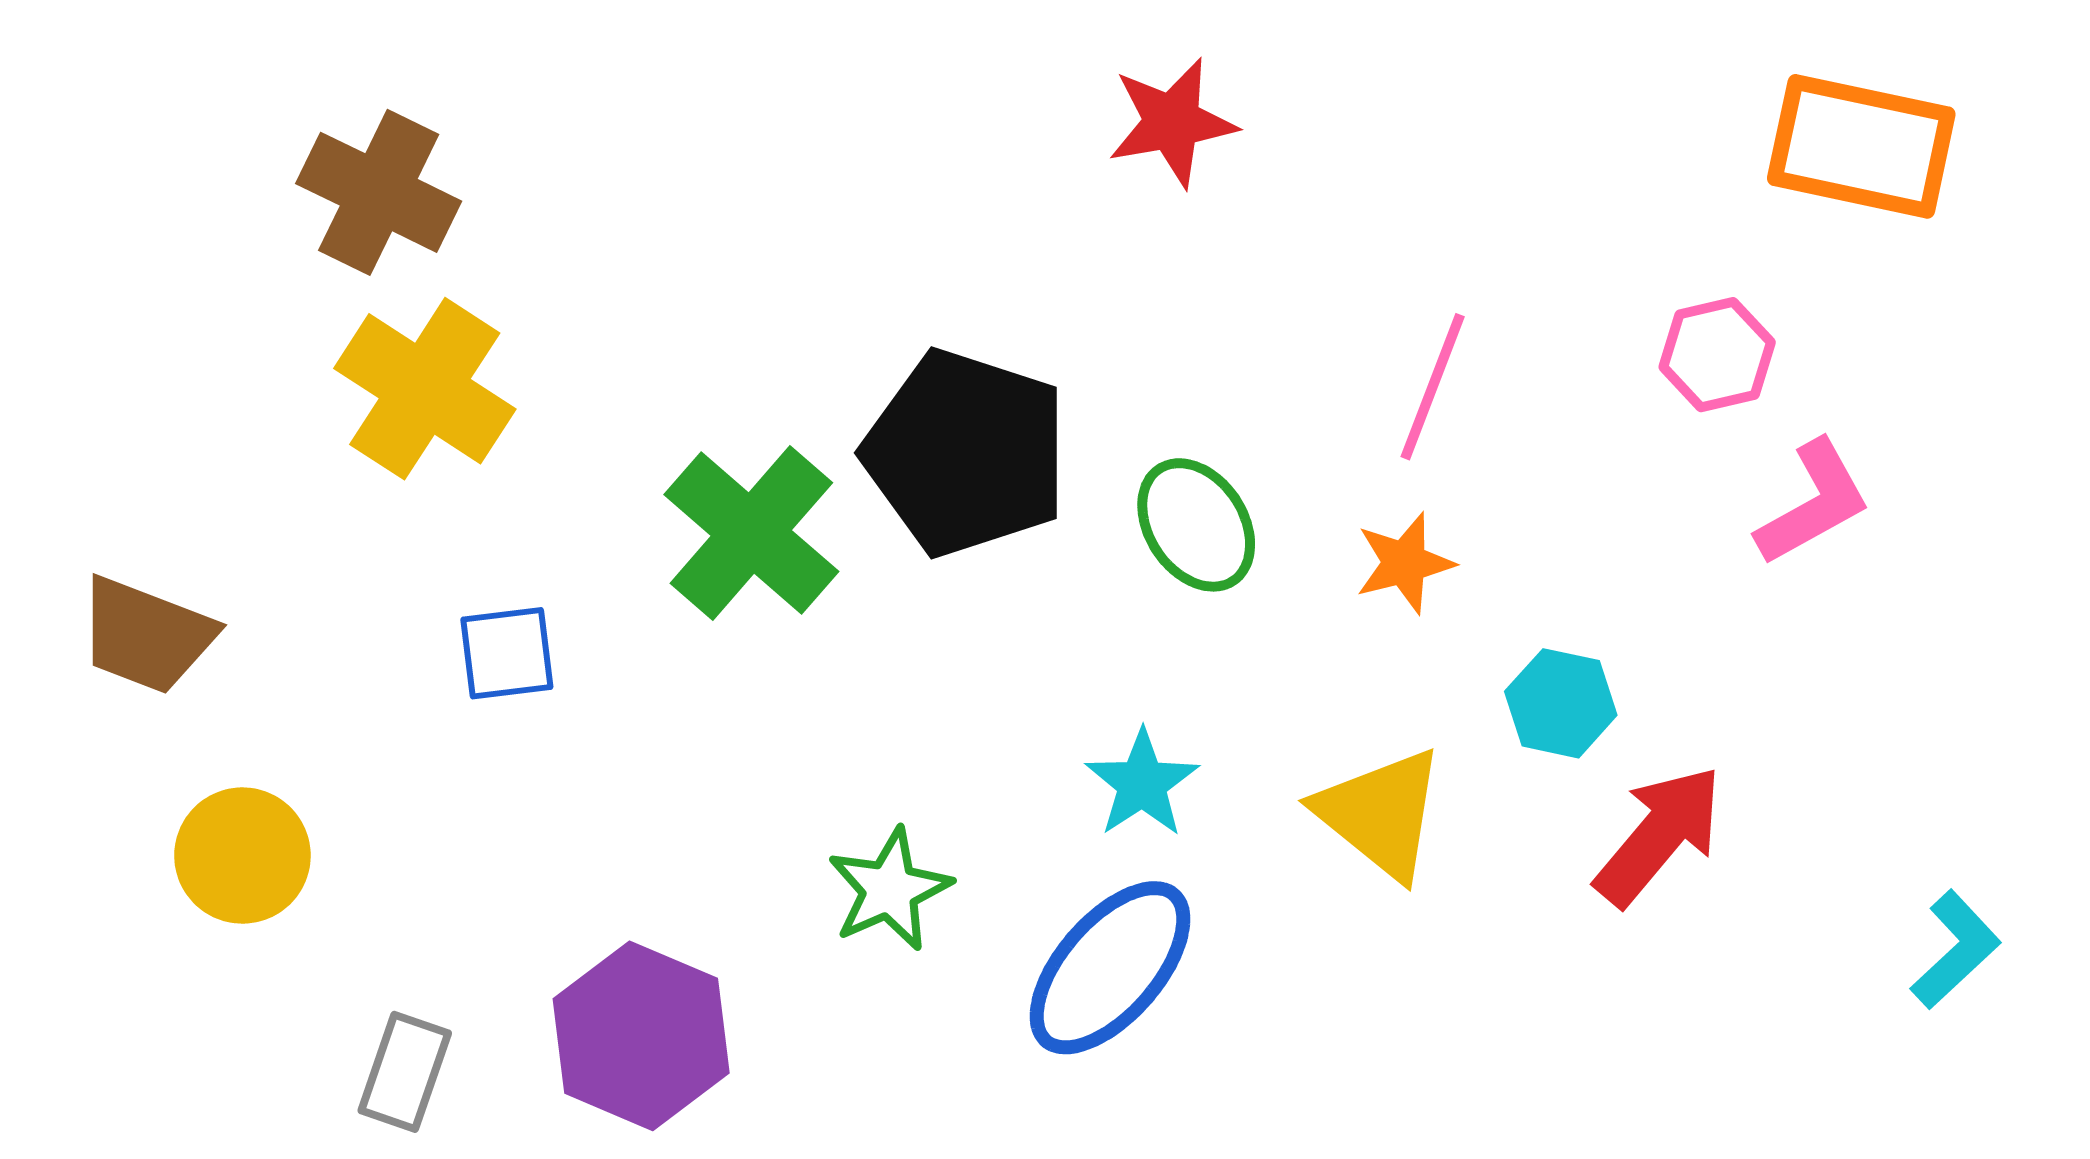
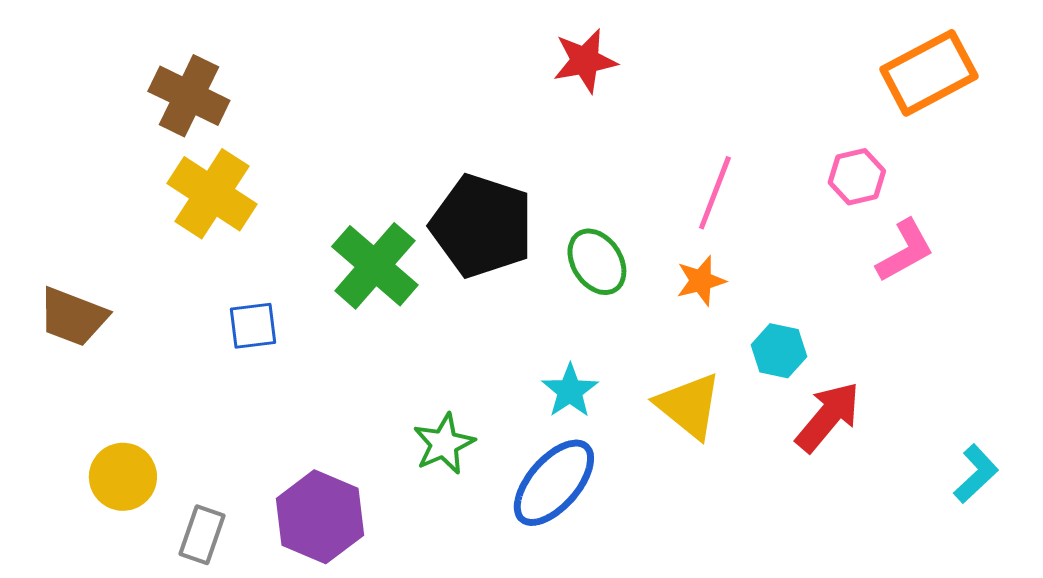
orange rectangle: (1861, 146) -> (929, 73), turned -40
yellow circle: (242, 856) -> (123, 477), moved

